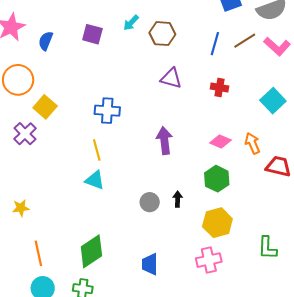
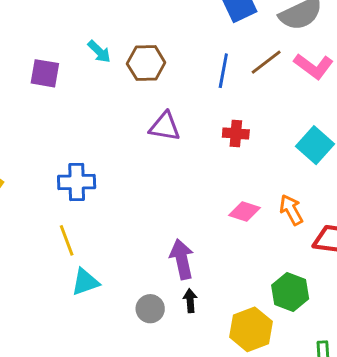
cyan arrow: (131, 23) -> (99, 52), turned -84
purple arrow: (164, 141) -> (182, 259), moved
green hexagon: (217, 179) -> (290, 292), moved
cyan triangle: (95, 180) -> (85, 282), moved, turned -35

